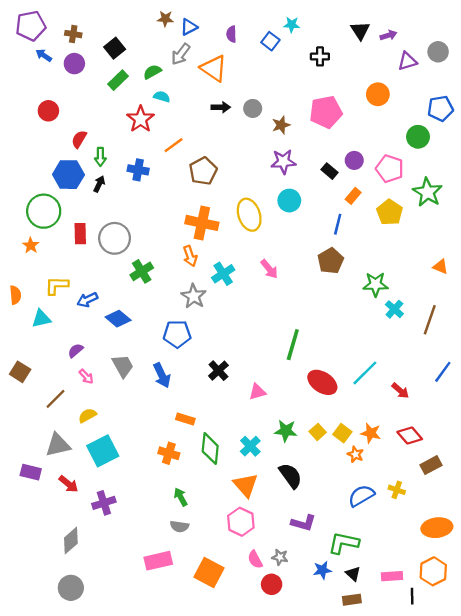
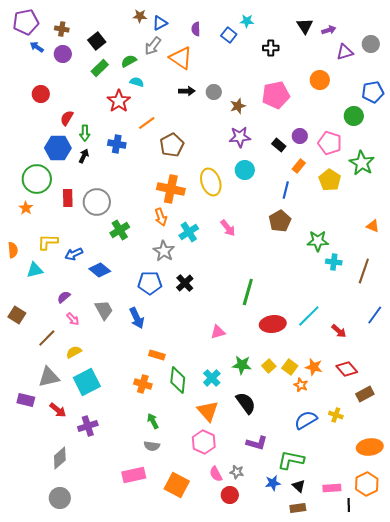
cyan cross: (394, 309) -> (334, 262), turned -35
black cross: (218, 371) -> (185, 283), moved
red ellipse: (322, 382) -> (273, 324), turned -40

